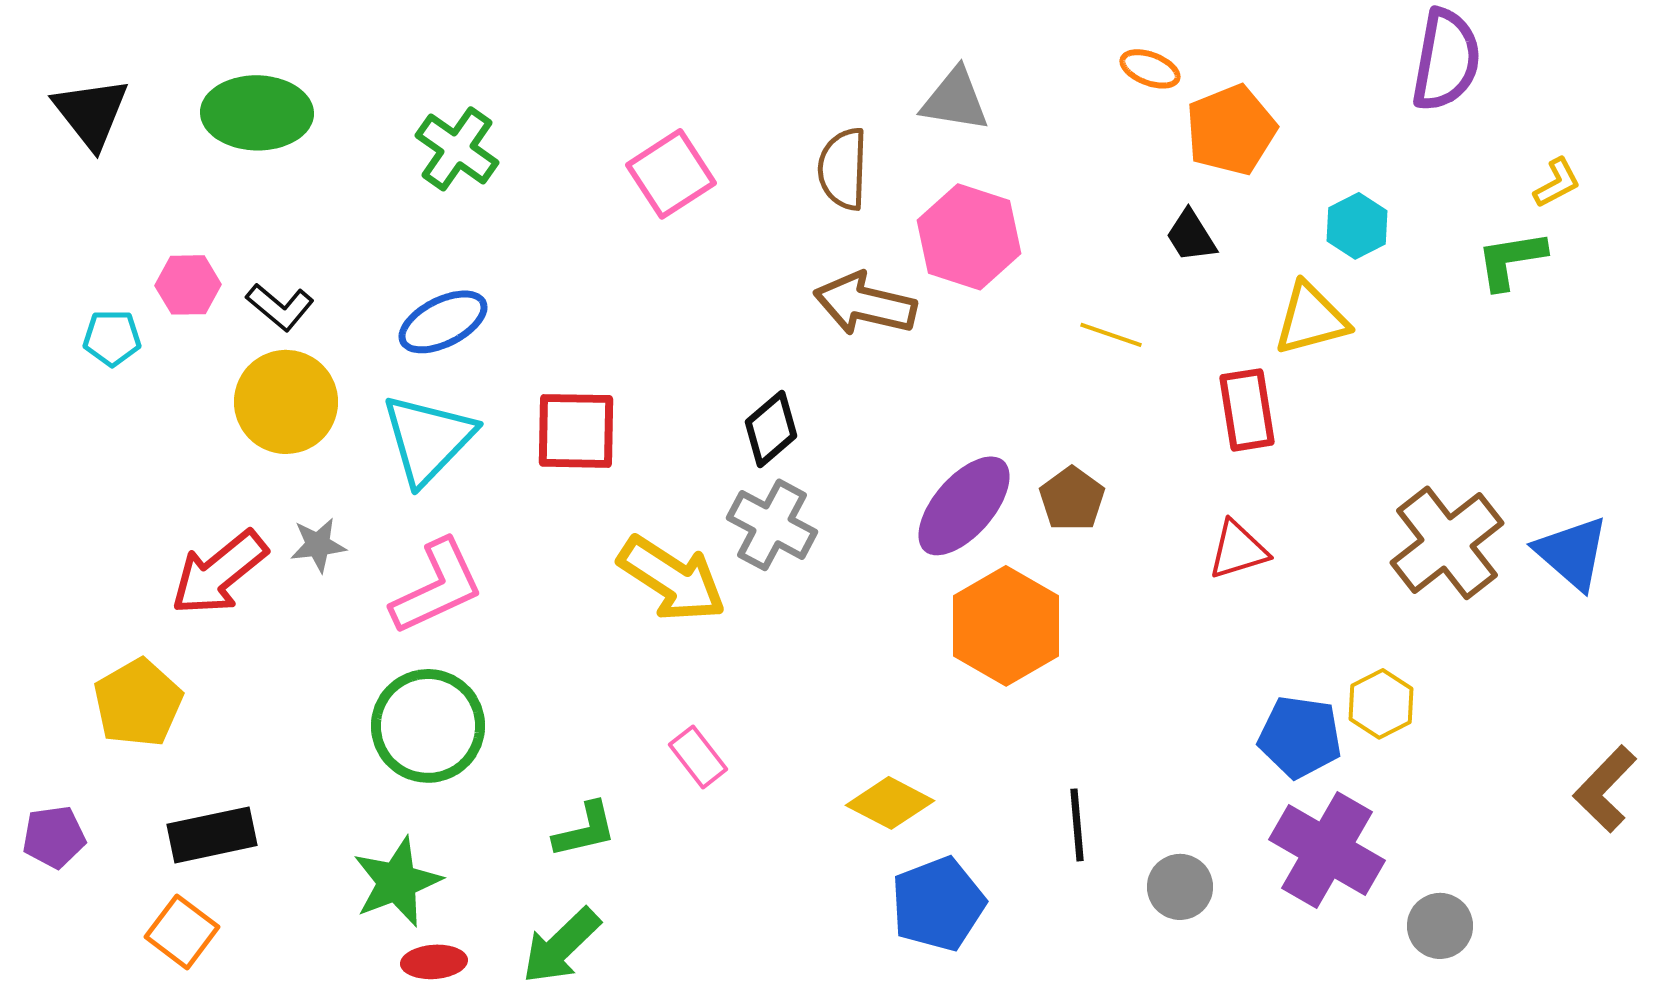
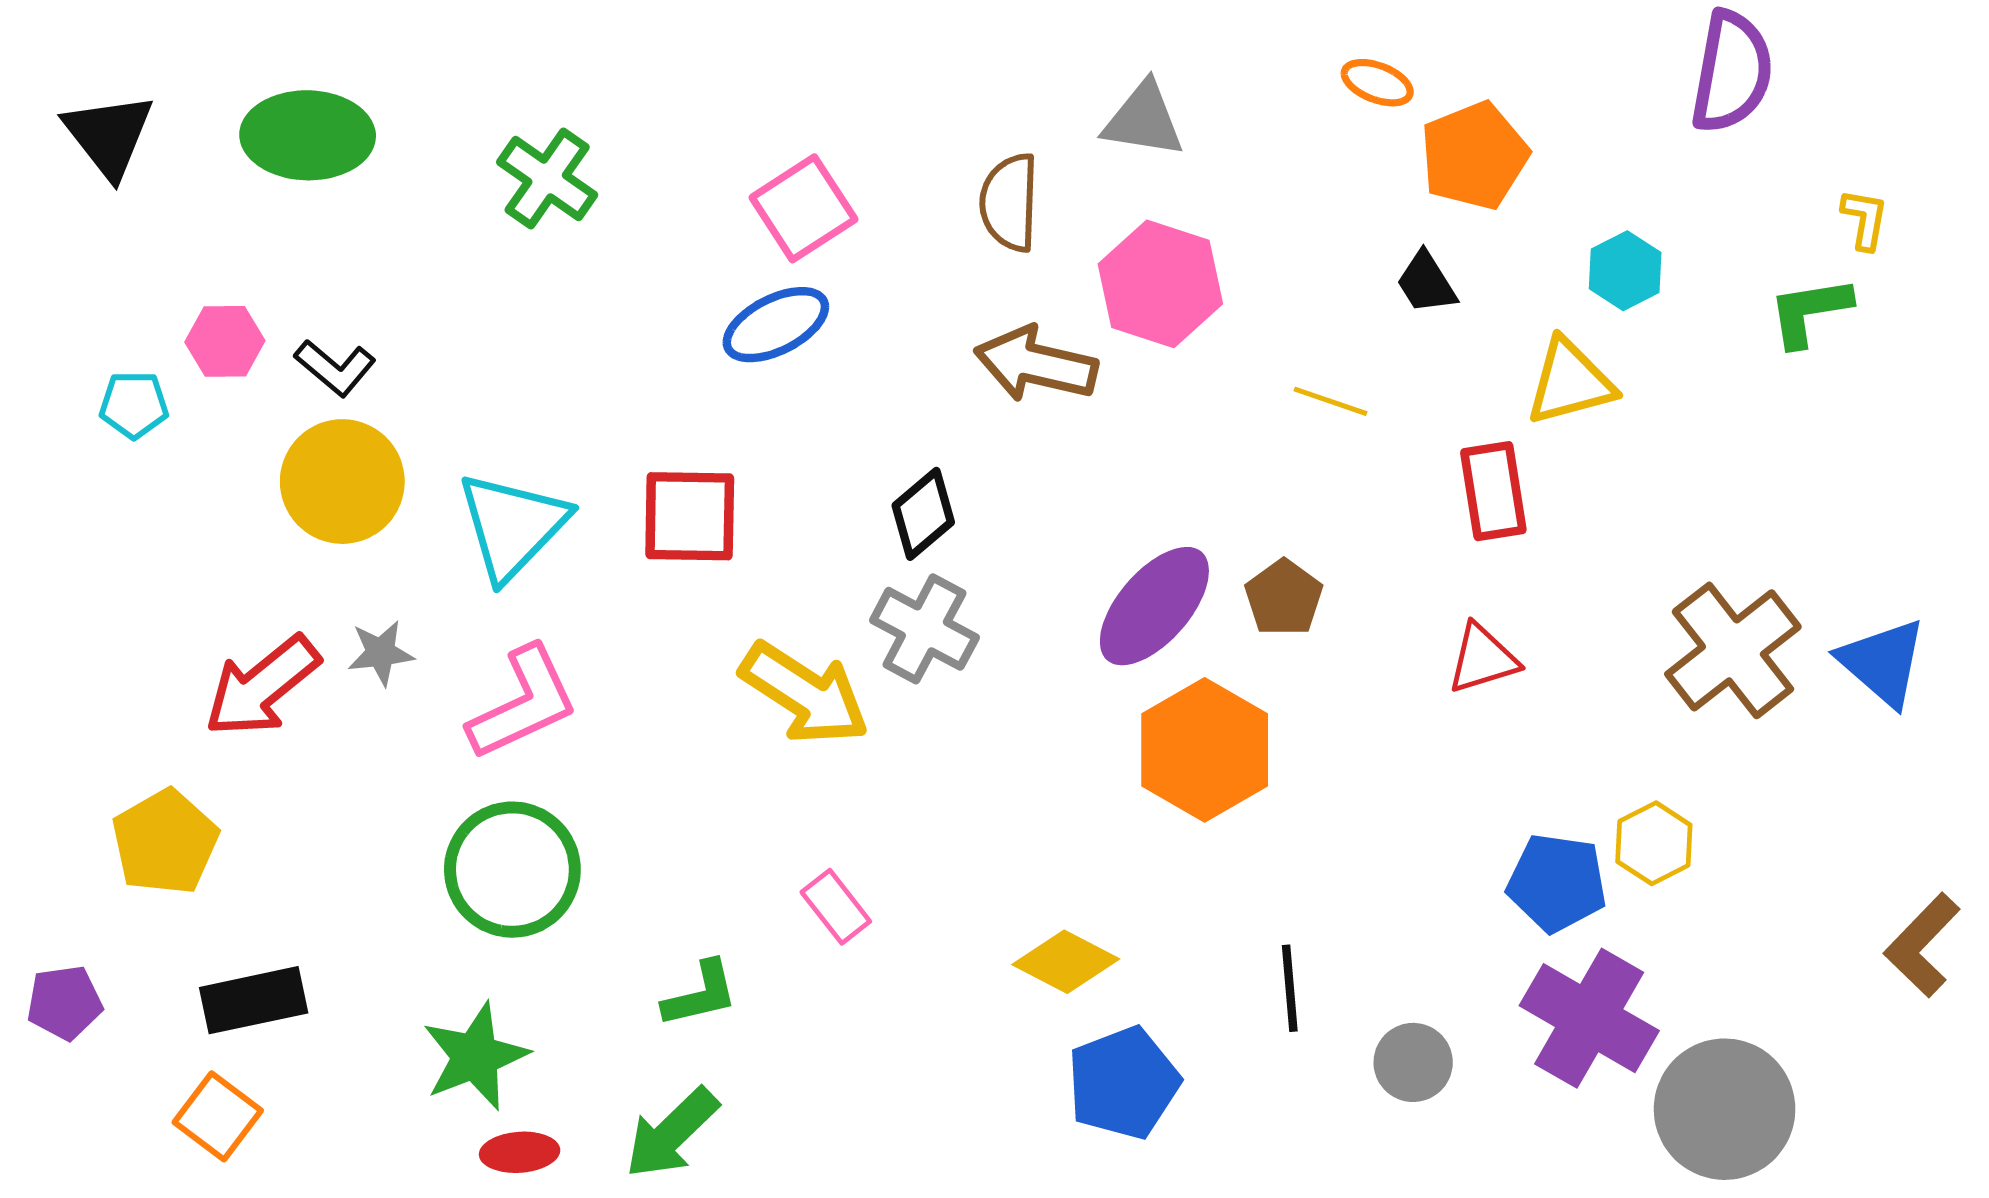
yellow L-shape: (1557, 183) -> (1865, 219), turned -52
blue ellipse: (443, 322) -> (776, 325), moved
gray circle: (1440, 926) -> (1725, 1109), size x1.8

